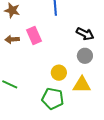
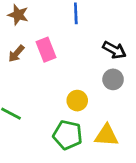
brown arrow: (12, 39) -> (16, 54), turned -48
yellow triangle: (82, 85) -> (106, 135), moved

